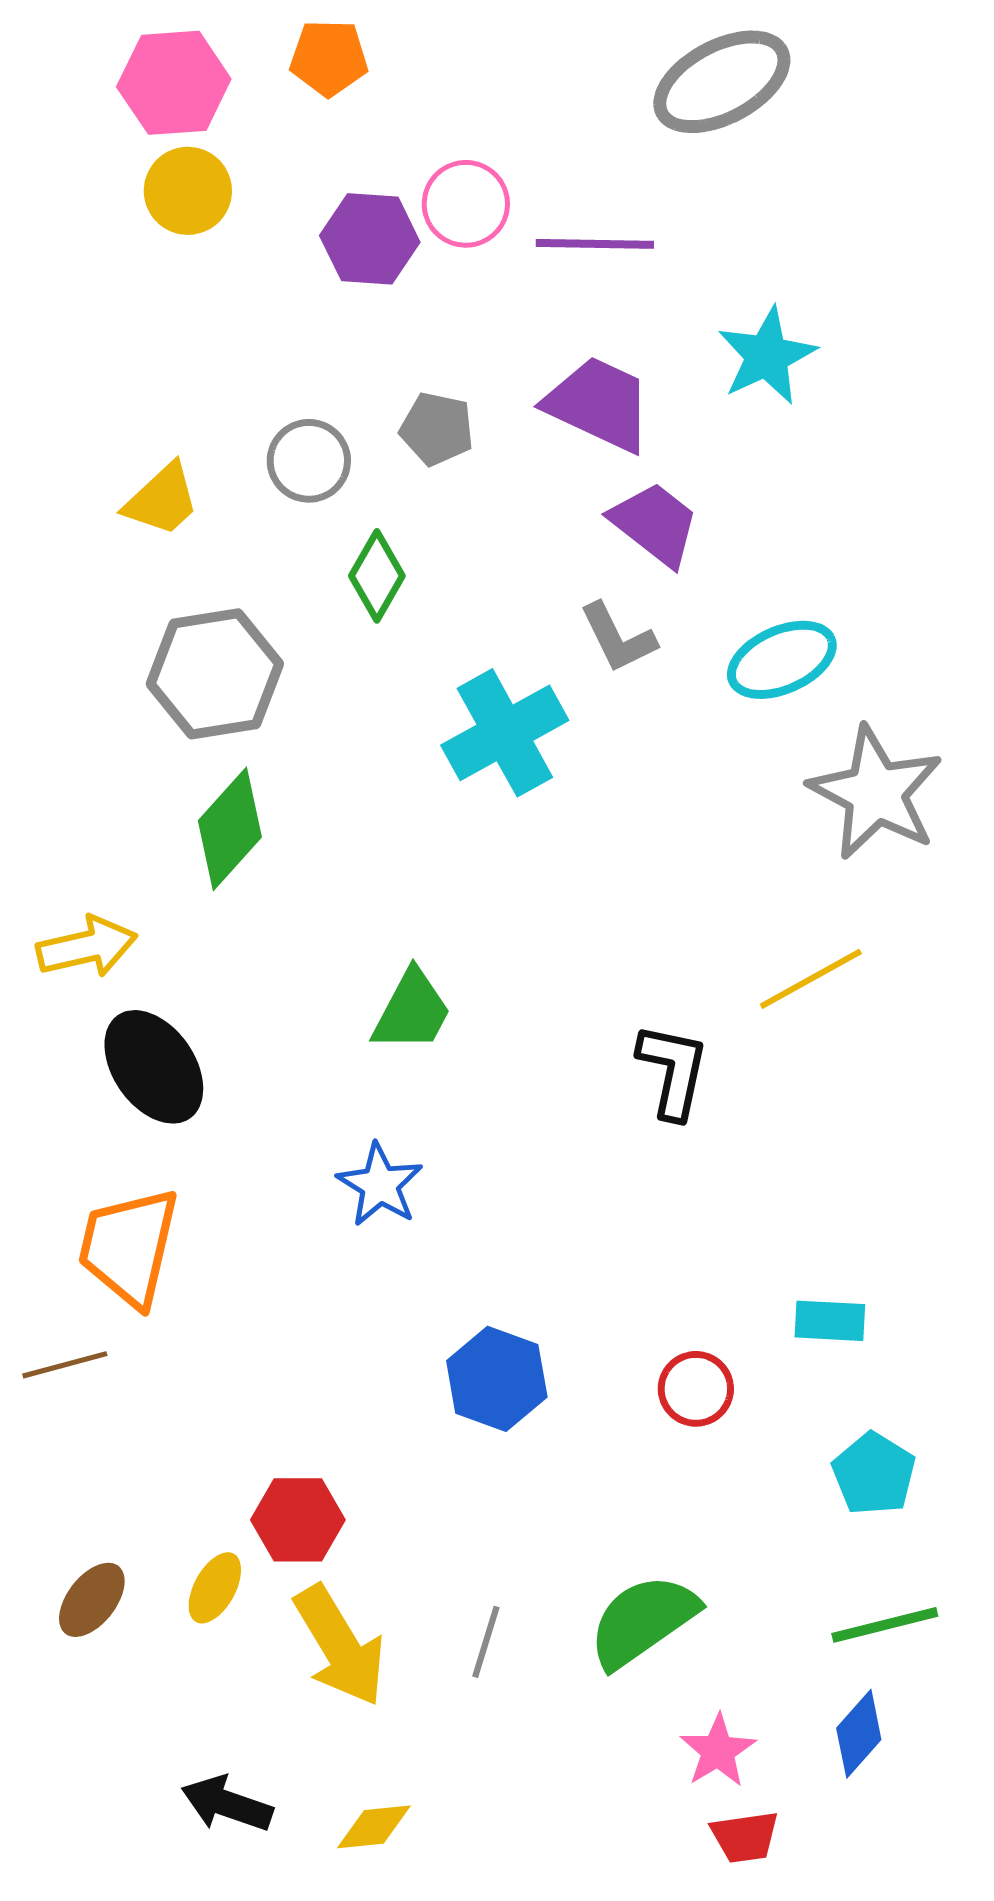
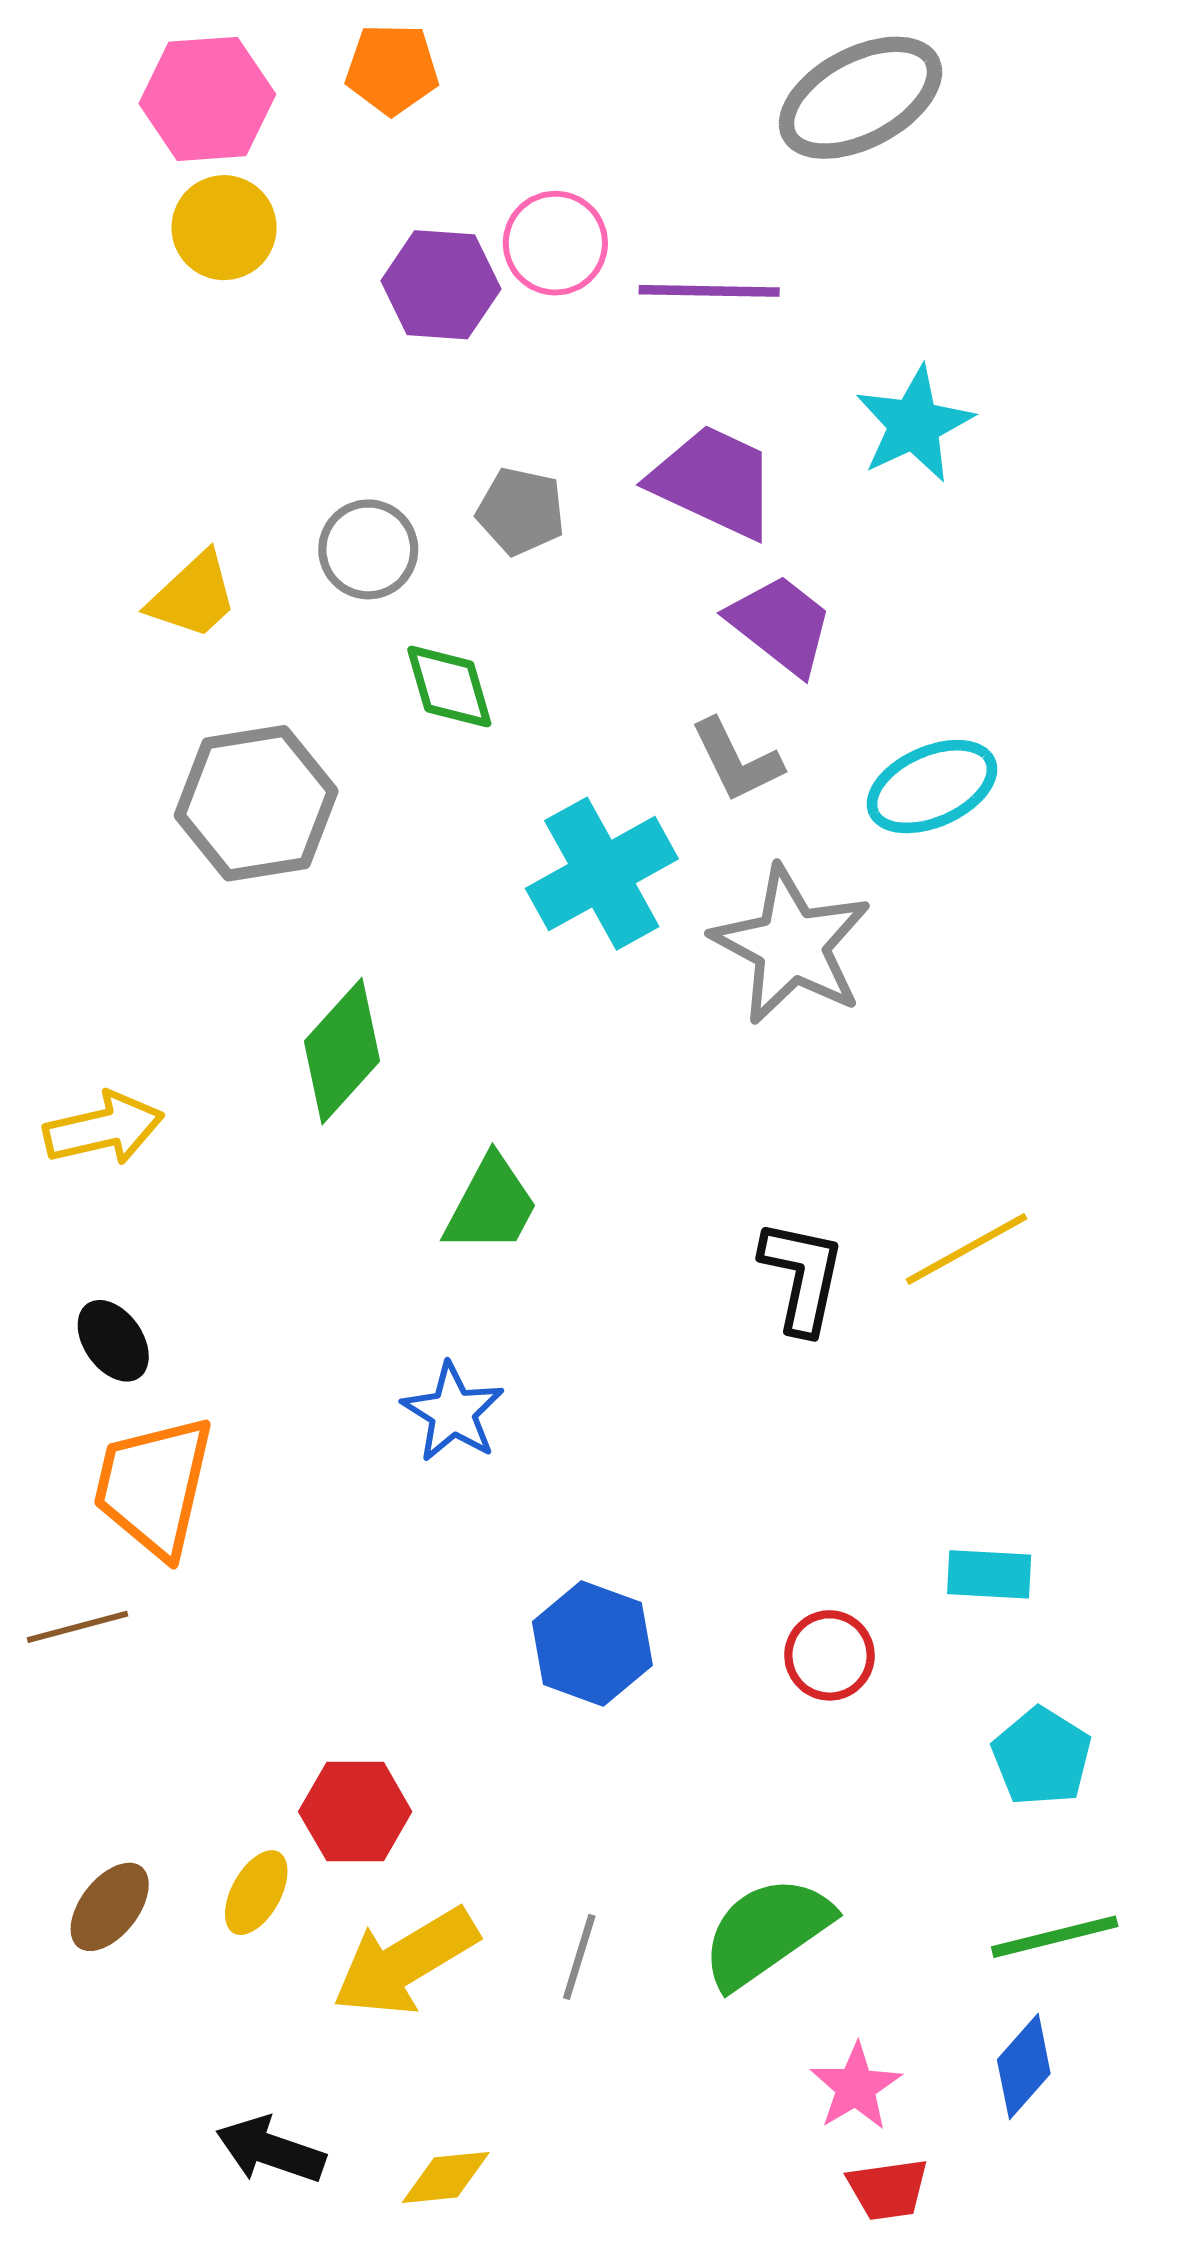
green diamond: (377, 576) -> (449, 686), turned -46
gray star: (876, 793) -> (791, 945), moved
green diamond: (230, 829) -> (342, 1051), moved
yellow line: (811, 979) -> (967, 1249), moved
black ellipse: (154, 1067) -> (113, 1341), moved, size x0.6
yellow arrow: (340, 1646) -> (405, 1962), turned 90

